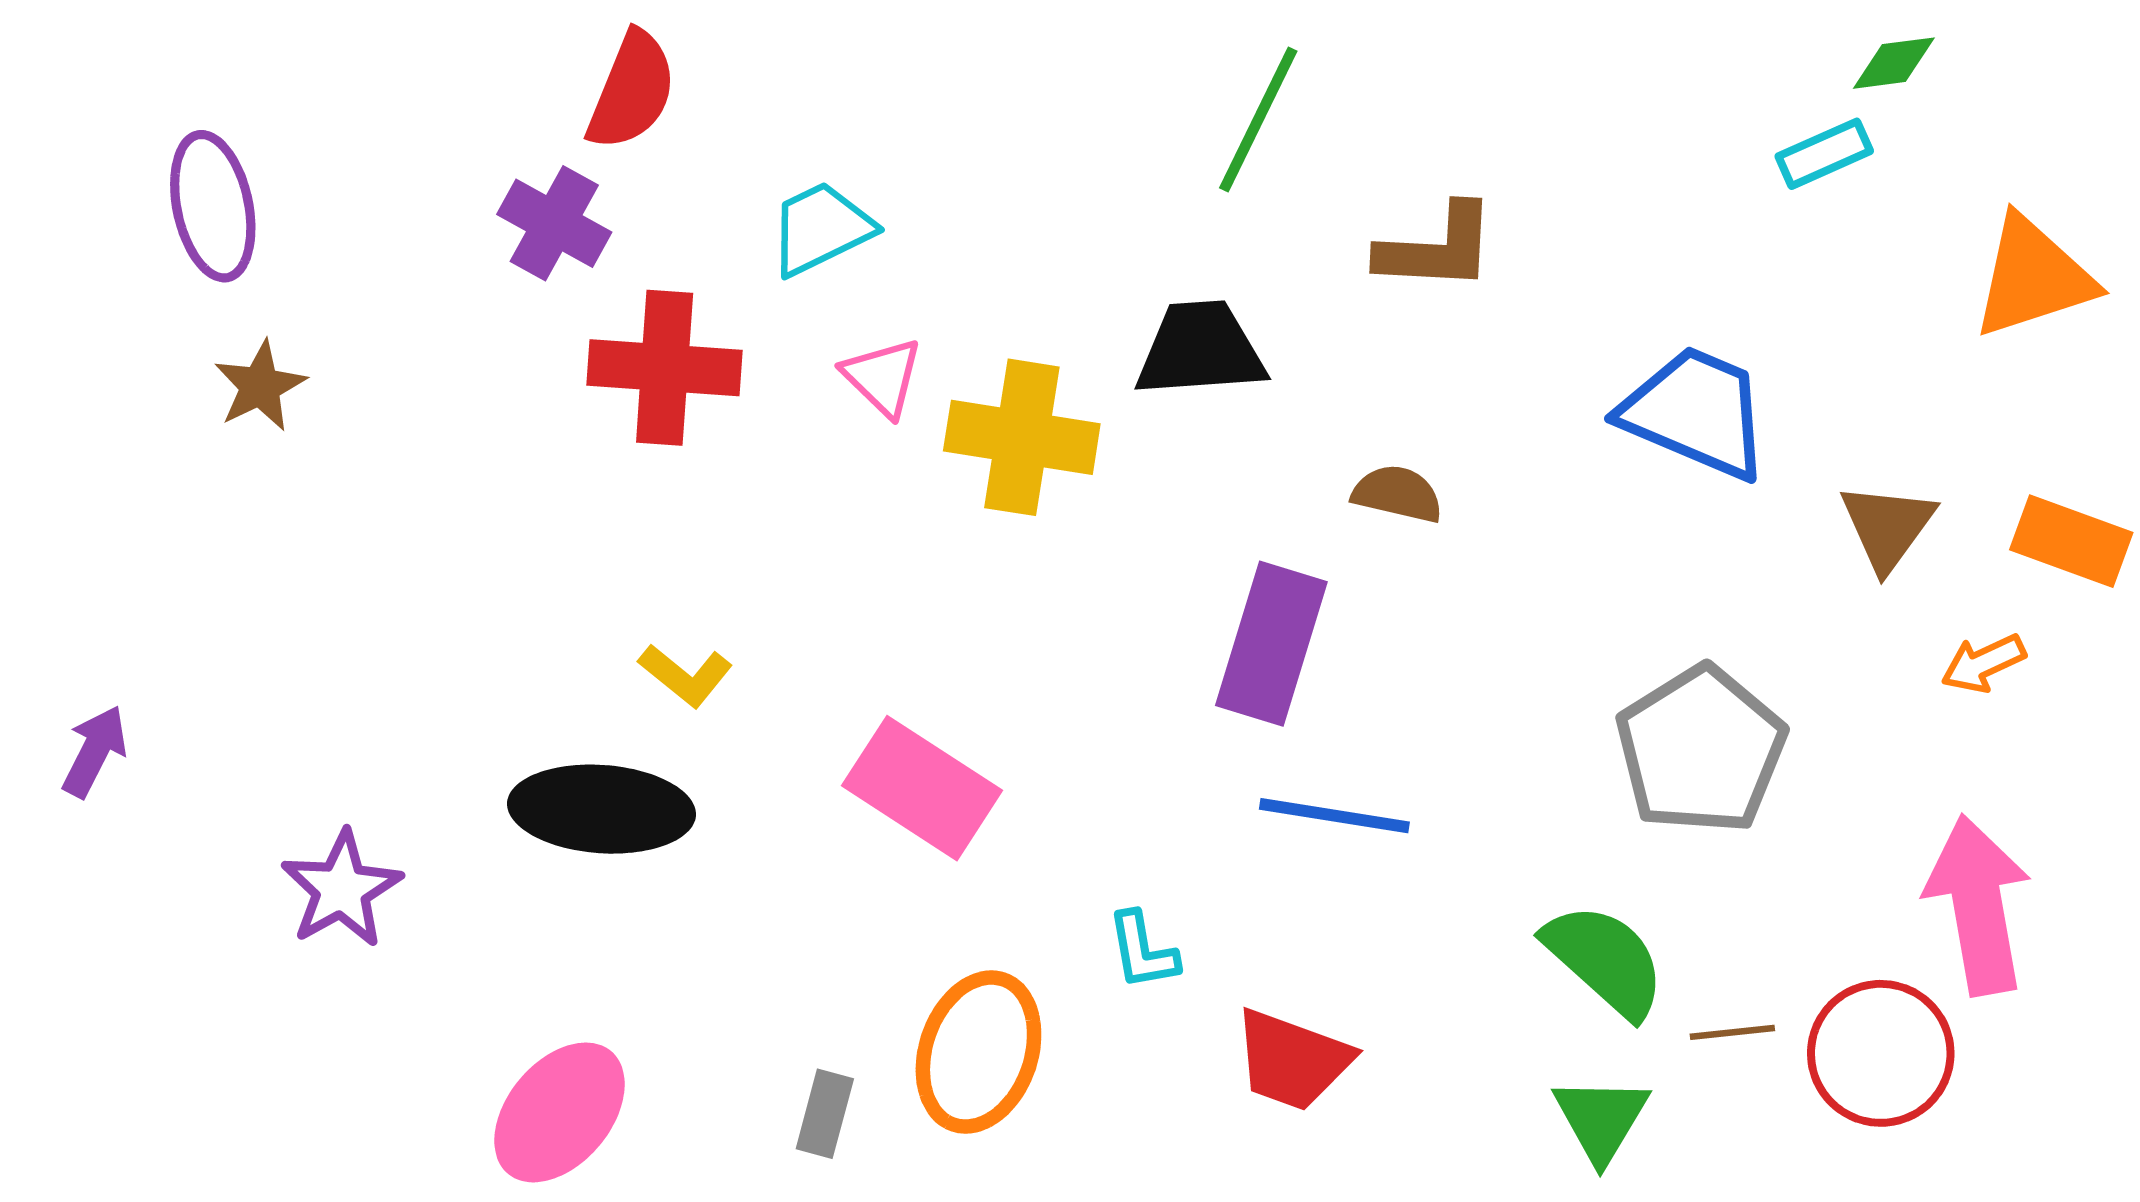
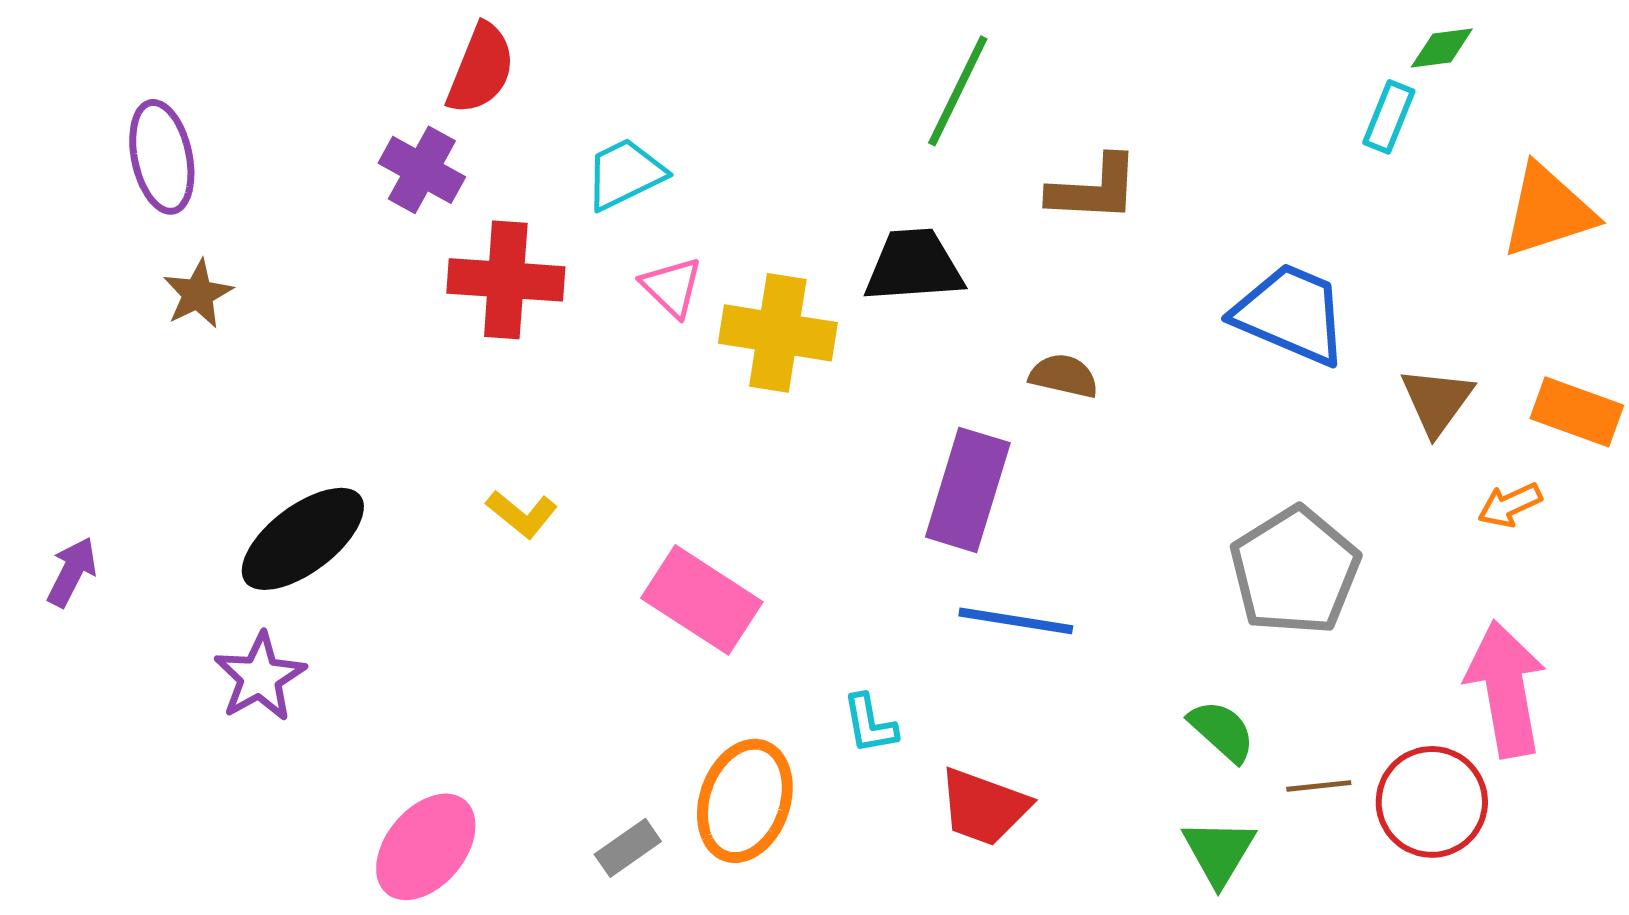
cyan rectangle: (1824, 154) -> (1389, 117), turned -44
black ellipse: (602, 809) -> (303, 539), moved, turned -41
green semicircle: (1605, 960) -> (1222, 731), size x0.7
gray rectangle: (825, 1114) -> (628, 848), turned 40

